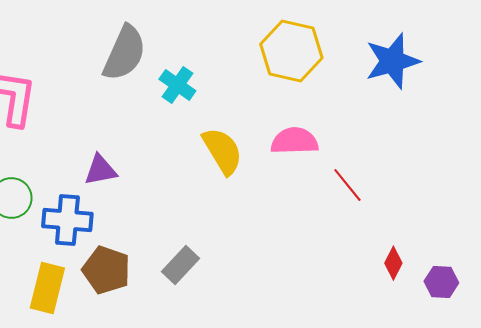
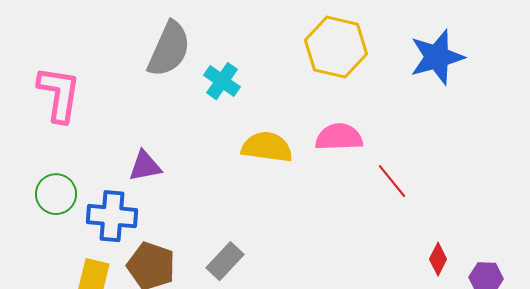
yellow semicircle: (222, 151) -> (267, 147), turned -51

